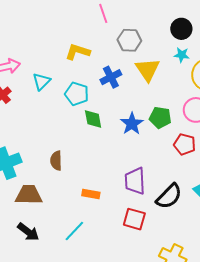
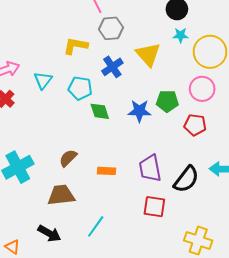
gray hexagon: (129, 40) -> (111, 28), moved
blue star: (132, 124) -> (139, 111), turned -30
brown semicircle: (56, 161) -> (68, 158), turned 54
orange rectangle: (91, 194) -> (106, 171), moved
brown trapezoid: (29, 195) -> (61, 195), moved

